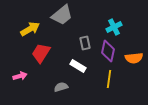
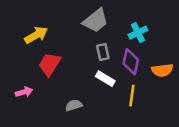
gray trapezoid: (62, 15) -> (96, 20), moved
white rectangle: (78, 66) -> (105, 79), moved

